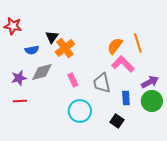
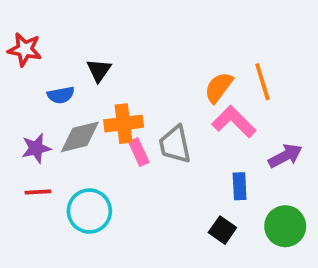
orange cross: (65, 48) -> (124, 124), moved, turned 30
gray trapezoid: (102, 83) -> (175, 144), moved
green circle: (152, 101) -> (285, 226), moved
cyan circle: (80, 111) -> (89, 211), moved

